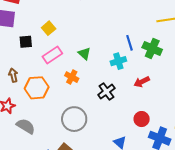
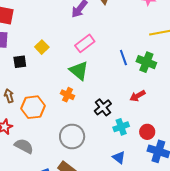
green triangle: (84, 54) -> (79, 71), size x1.5
pink rectangle: (52, 55) -> (85, 43), moved
cyan cross: (118, 61) -> (121, 127), moved
red circle: (142, 119) -> (147, 132), moved

